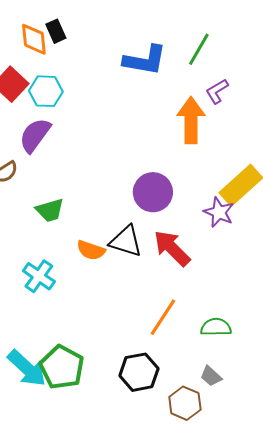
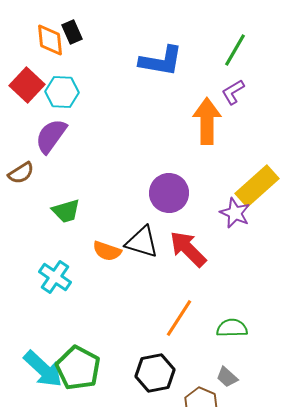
green line: (199, 49) -> (235, 50), moved

